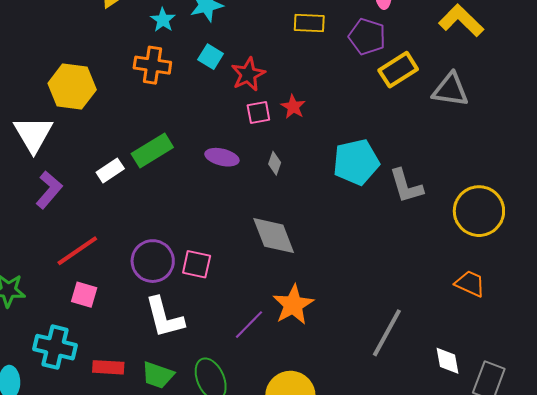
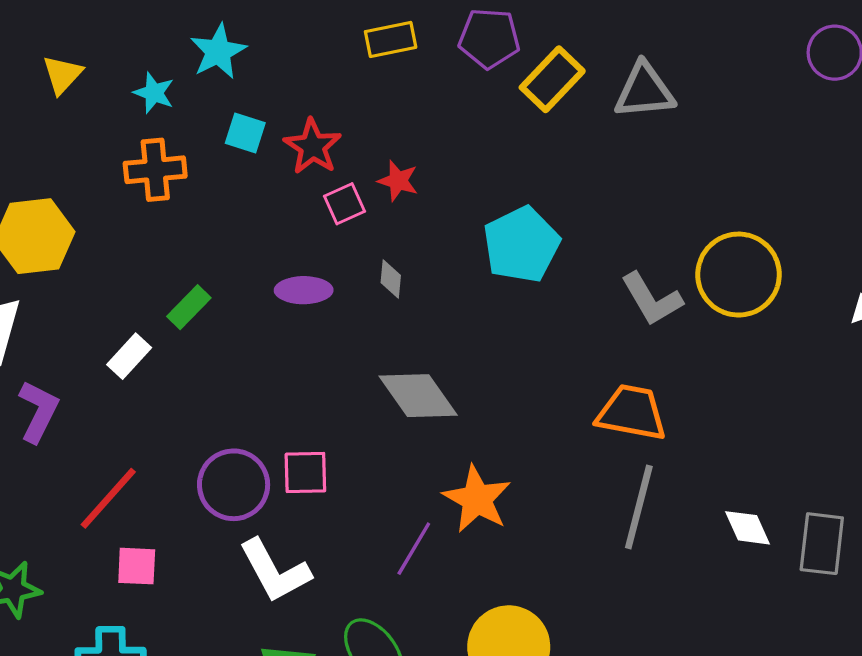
green rectangle: (152, 150) -> (189, 307), size x0.7
gray L-shape: (406, 186) -> (652, 299), moved
orange trapezoid: (470, 284) -> (632, 413), moved, size x1.4

